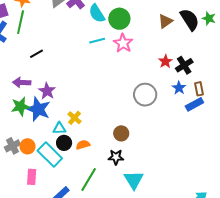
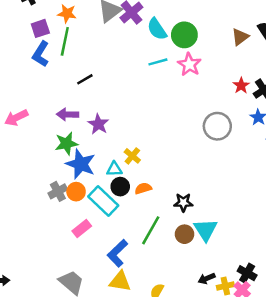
blue star: (38, 109) -> (81, 164), moved
brown circle: (121, 133) -> (184, 234), moved
pink rectangle: (32, 177) -> (82, 229), turned 49

